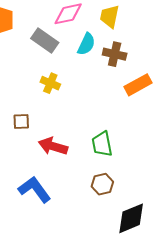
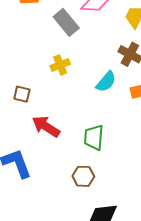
cyan semicircle: (86, 44) -> (106, 82), moved
yellow cross: (50, 83) -> (60, 65), turned 30

